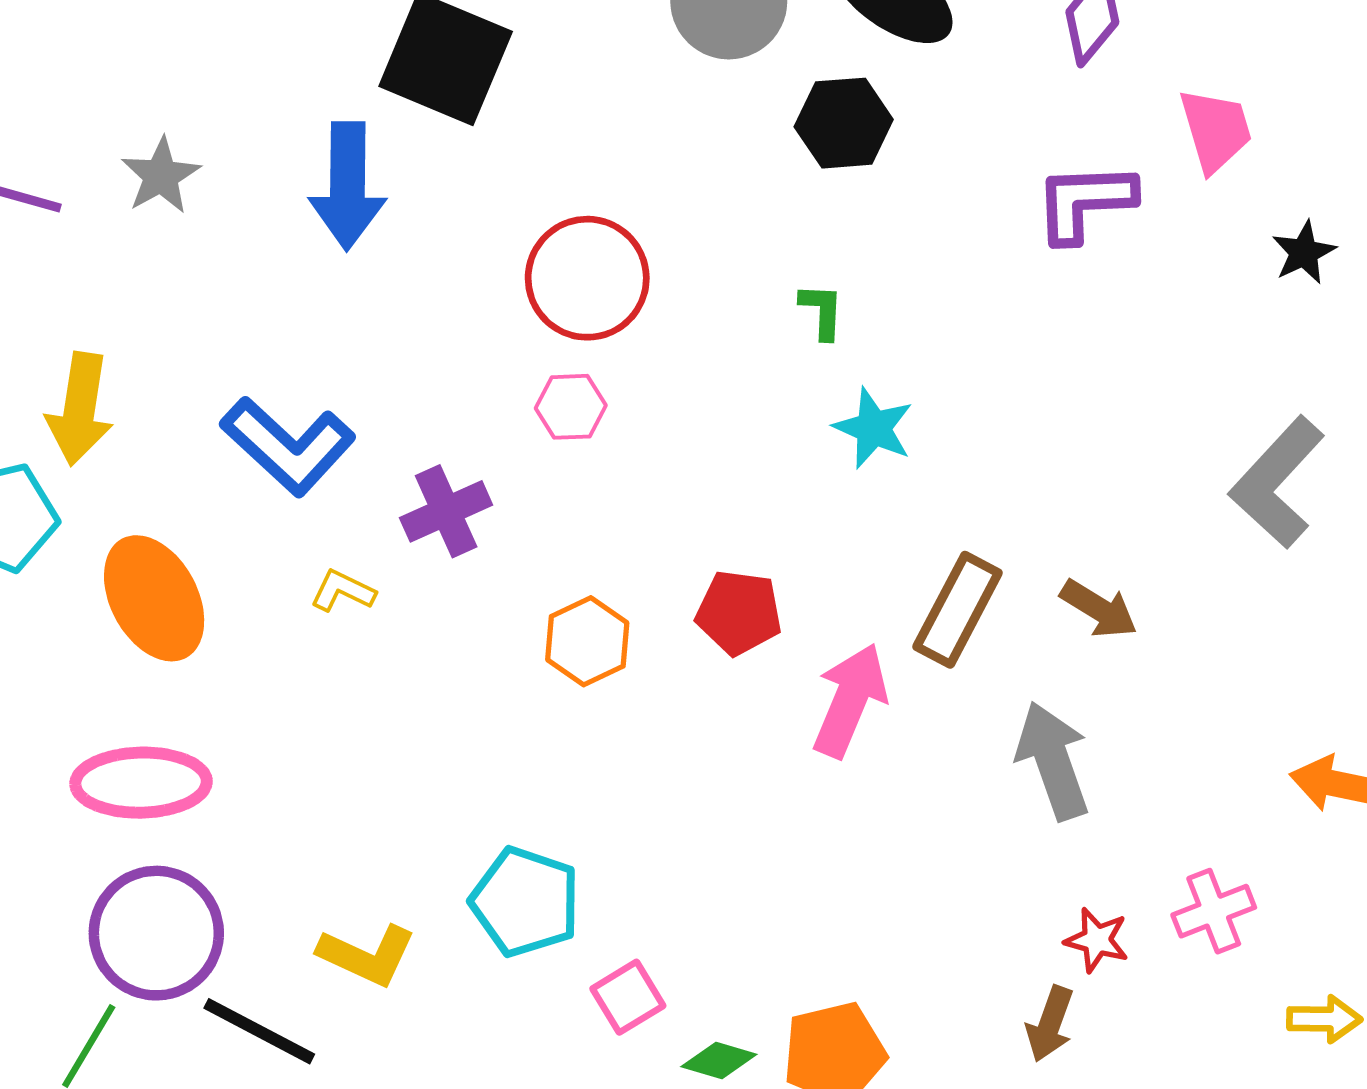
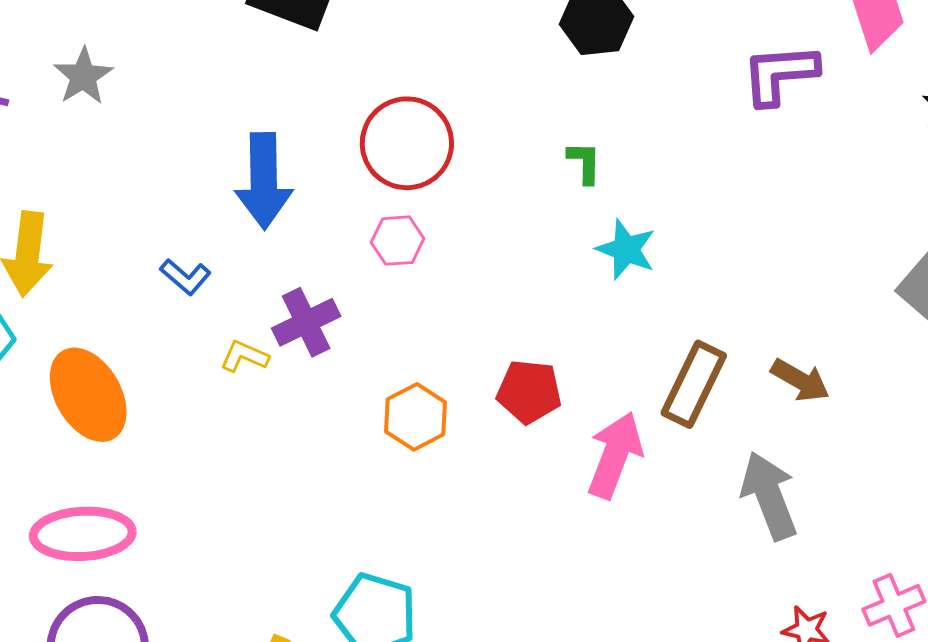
blue arrow: (347, 186) -> (264, 181), moved
blue L-shape: (288, 446) -> (186, 277), size x0.5
yellow L-shape: (343, 591) -> (244, 356), moved

